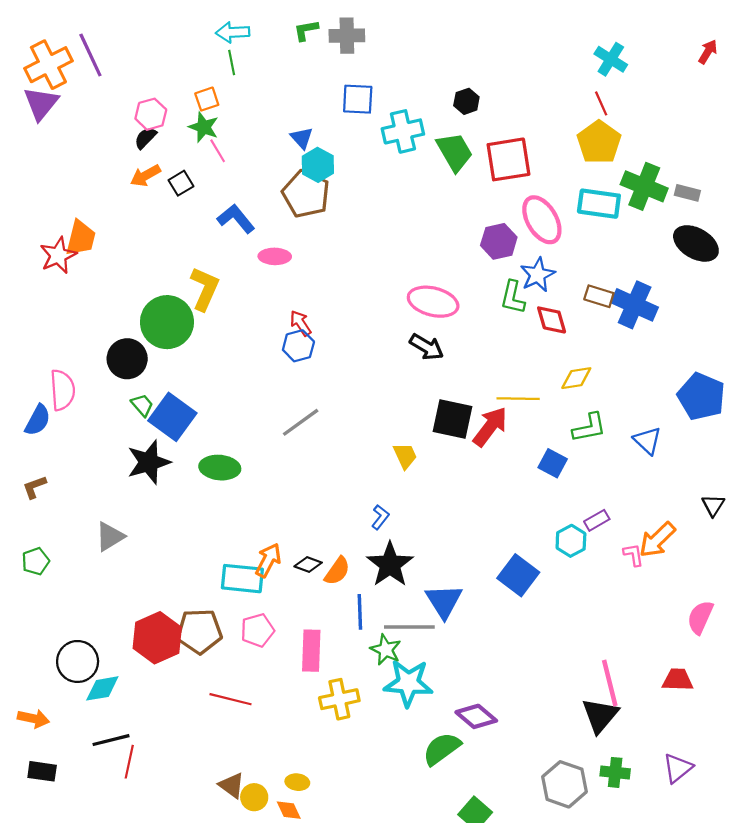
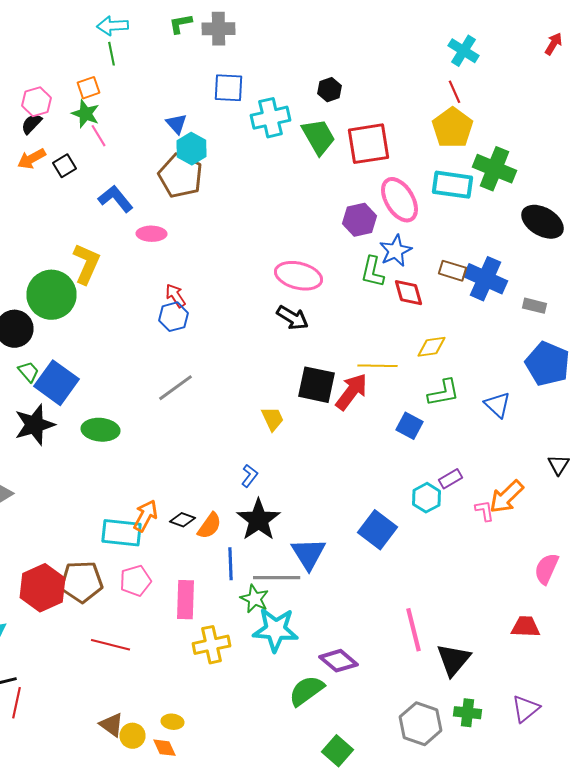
gray rectangle: (687, 193) -> (534, 306), moved
pink line: (610, 683) -> (414, 630), moved

